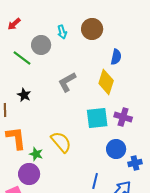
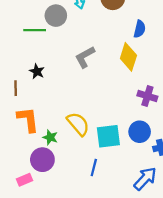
green line: (22, 58) -> (35, 30), turned -36
cyan square: (97, 118) -> (108, 136), moved
blue line: (95, 181) -> (94, 167), moved

